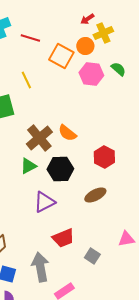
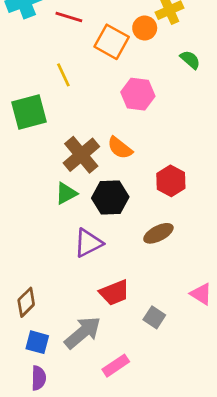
pink hexagon: (91, 74) -> (138, 94), moved
pink triangle: (126, 239) -> (201, 294), turned 42
gray arrow: (40, 267) -> (83, 333), turned 60

